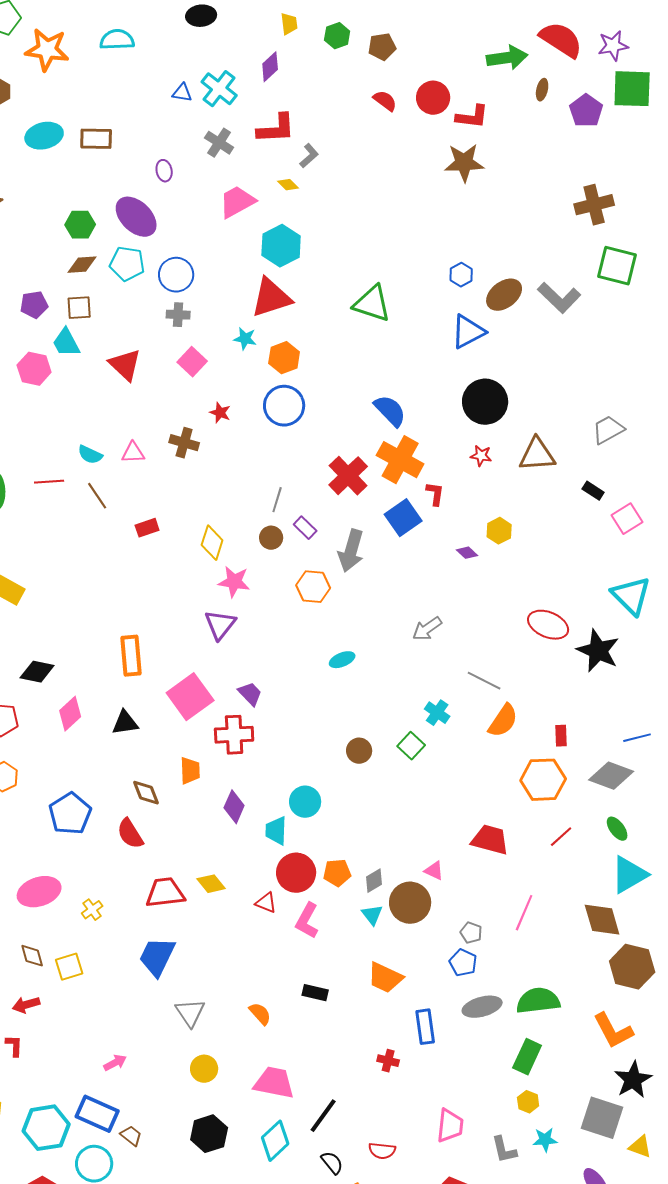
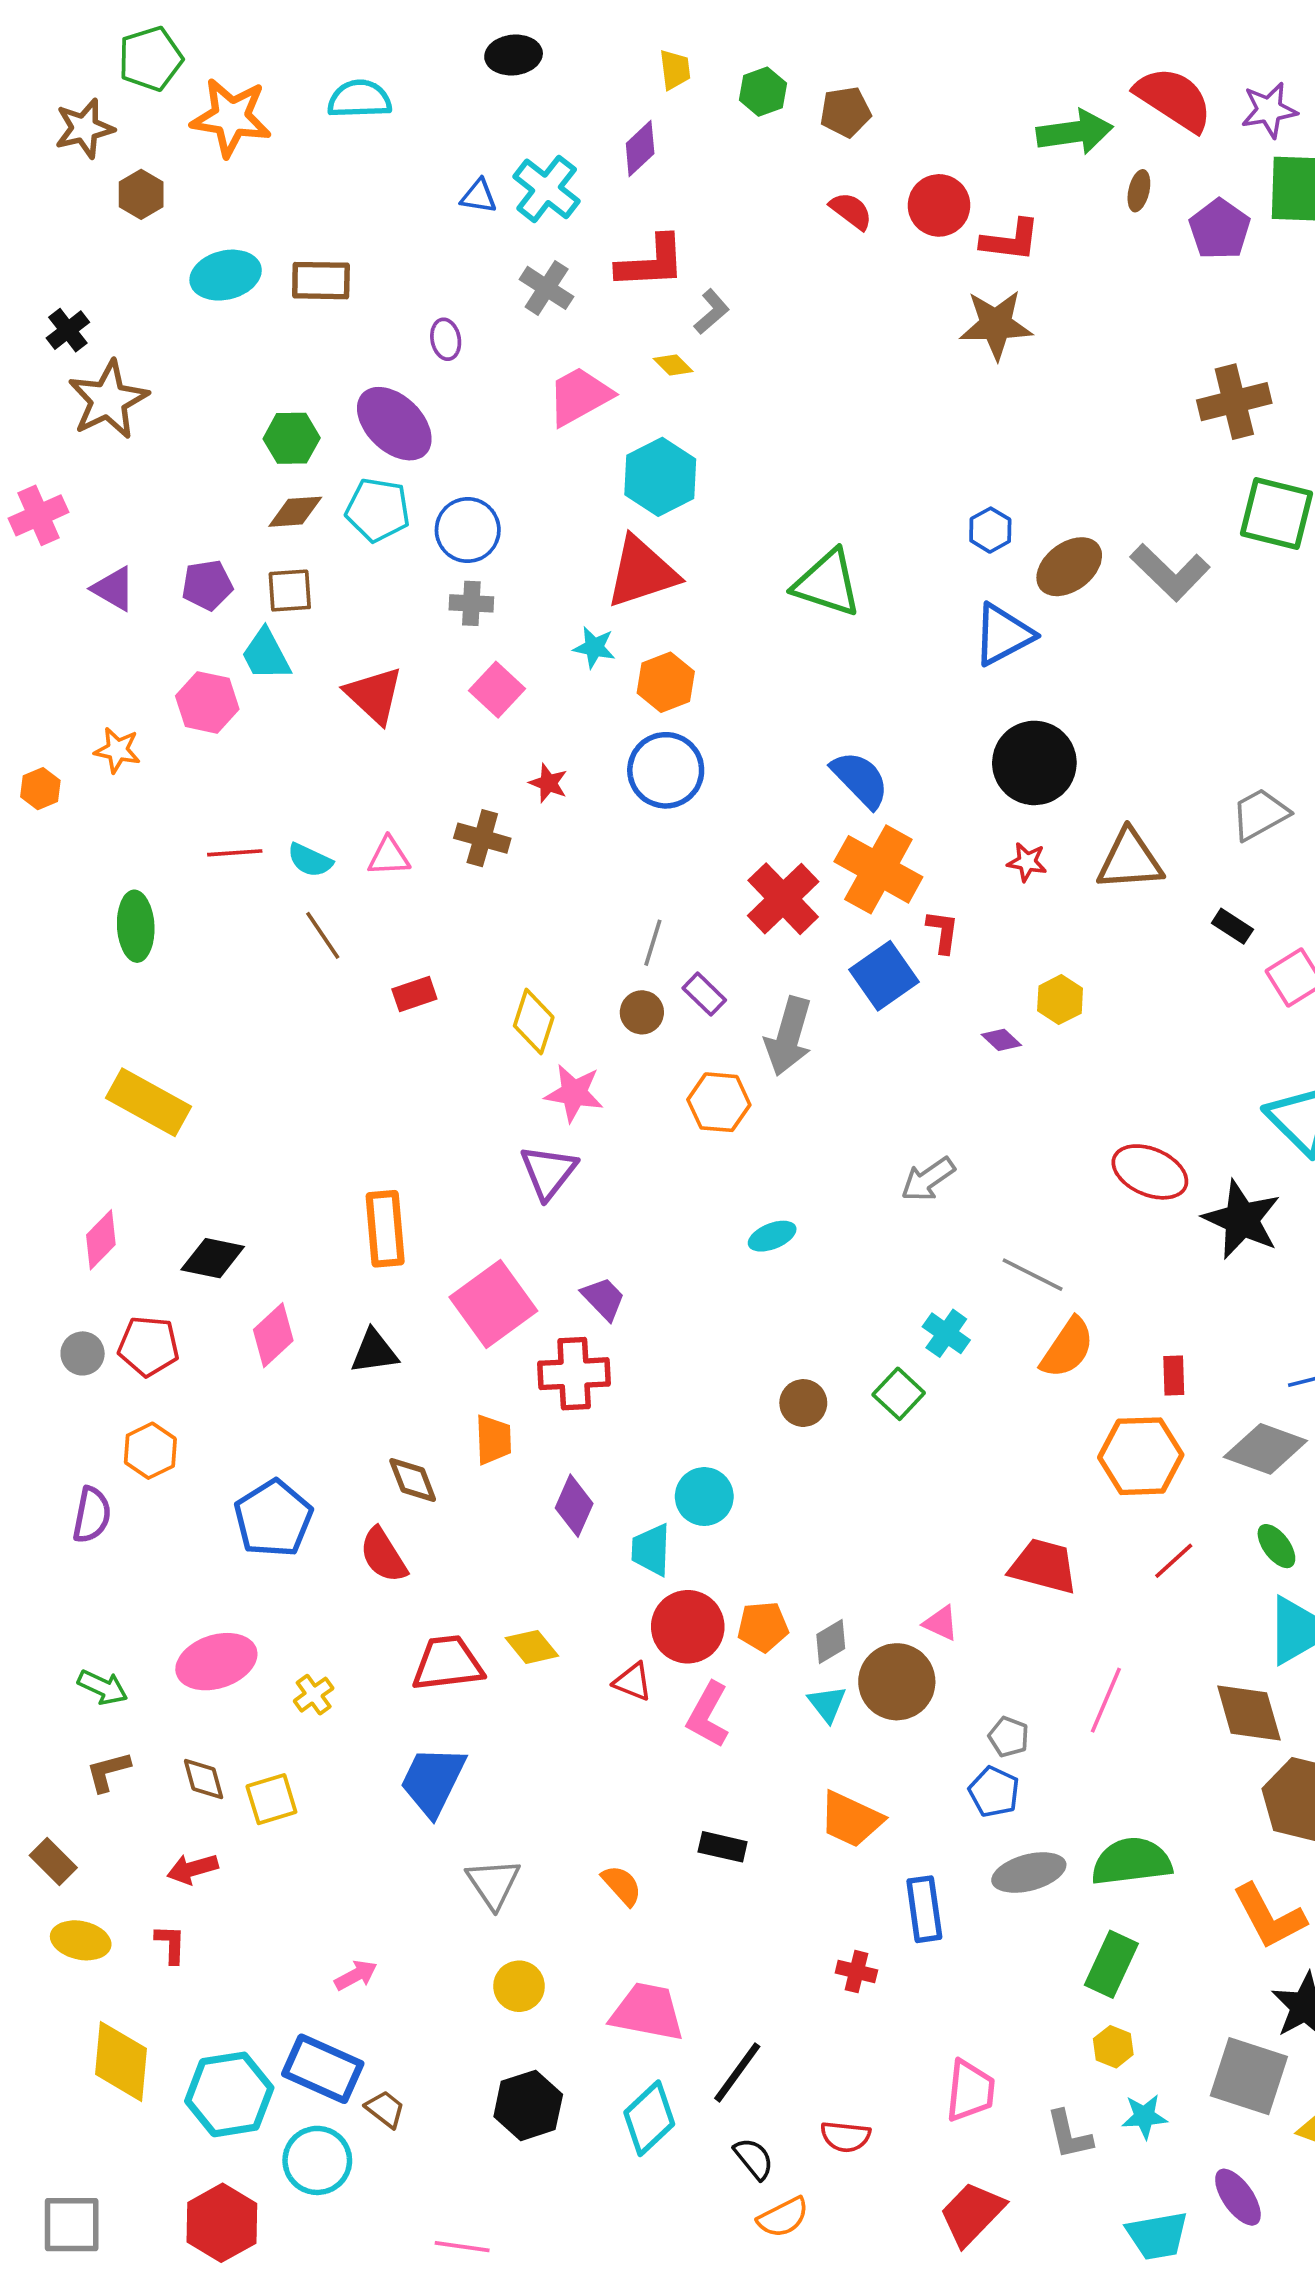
red line: (49, 482) -> (235, 853), moved

